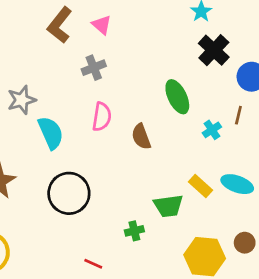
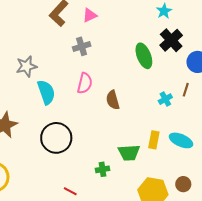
pink triangle: (102, 25) -> (90, 15), turned 49
green ellipse: (177, 97) -> (144, 56), moved
yellow rectangle: (201, 186) -> (154, 140), turned 54

